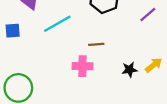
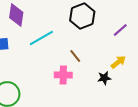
brown line: (96, 44) -> (75, 56), turned 56
yellow arrow: (154, 65) -> (118, 62), moved

